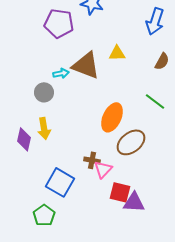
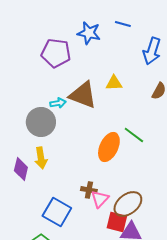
gray circle: (44, 92) -> (41, 122), size x1.5
green line: (155, 101) -> (134, 135), moved
brown ellipse: (131, 142) -> (128, 204), moved

